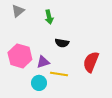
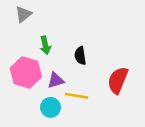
green arrow: (49, 17) -> (45, 45), moved
black semicircle: (62, 43) -> (80, 56), turned 72

